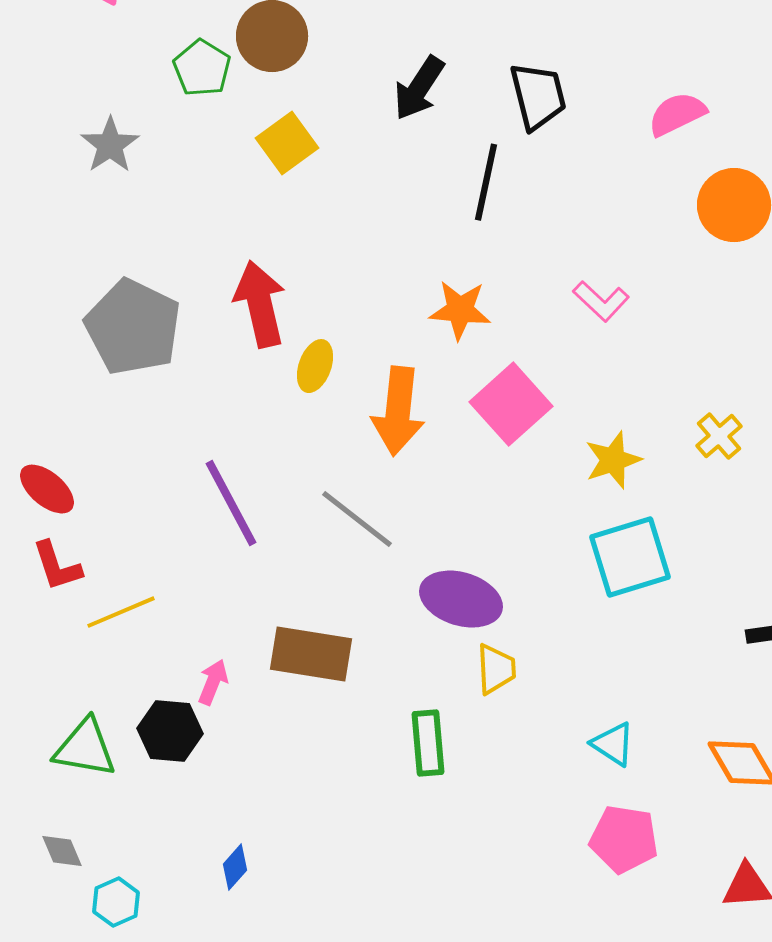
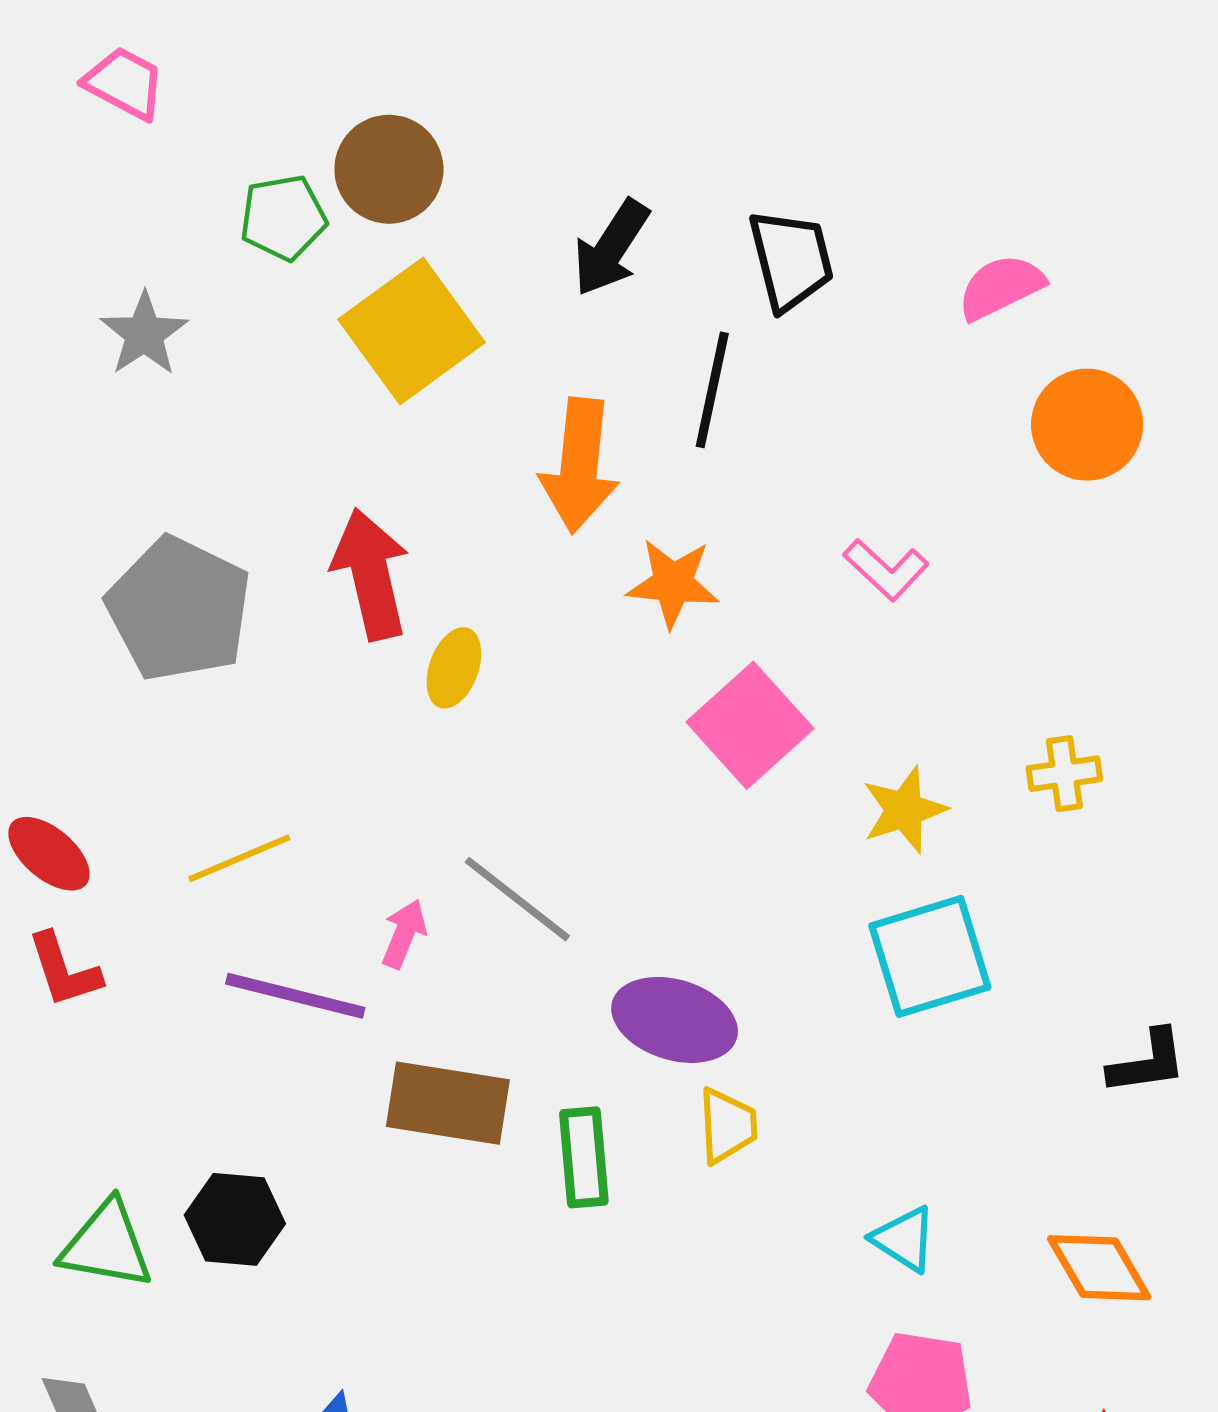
green pentagon: (202, 68) -> (283, 218), turned 30
yellow square: (287, 143) -> (412, 331), size x1.5
orange arrow: (398, 411) -> (579, 465), moved
yellow cross: (719, 436) -> (1064, 774), turned 33
purple line: (231, 503) -> (295, 996), moved, turned -48
yellow line: (121, 612) -> (239, 858), moved
pink arrow: (213, 682) -> (404, 934), moved
green rectangle: (428, 743) -> (584, 1157), moved

